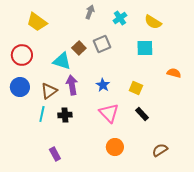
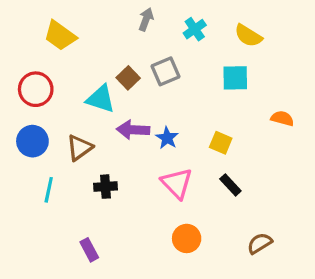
purple arrow: (72, 85) -> (133, 130), moved, turned -78
cyan line: (42, 114) -> (49, 190), moved

